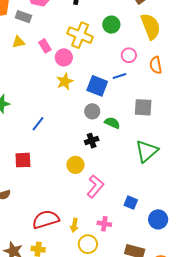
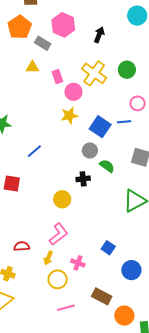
pink L-shape: (95, 186) -> (59, 234), moved
red semicircle: (46, 219) -> (22, 246), size x0.6

